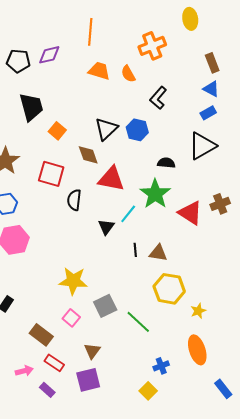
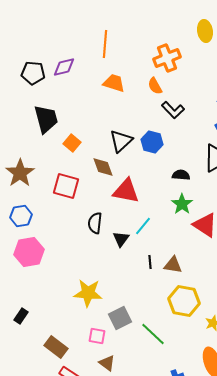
orange semicircle: (128, 74) -> (155, 86), moved
black L-shape: (158, 98) -> (173, 110), turned -85
green star: (155, 194) -> (182, 204), moved, size x0.7
black semicircle: (74, 200) -> (95, 223), moved
pink square: (71, 318) -> (97, 336), moved, turned -30
brown triangle: (92, 351) -> (107, 363), turned -30

